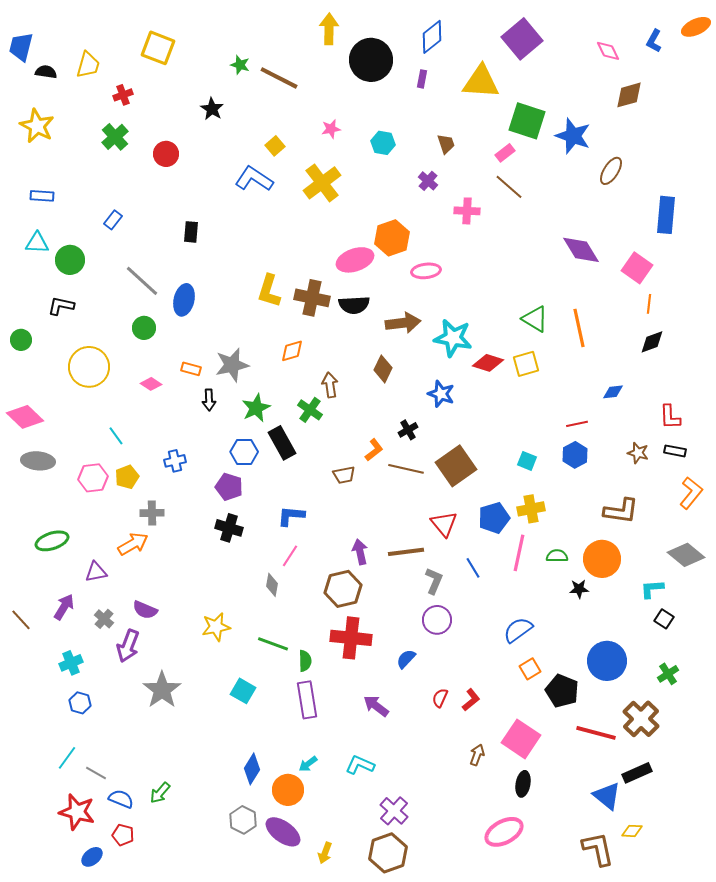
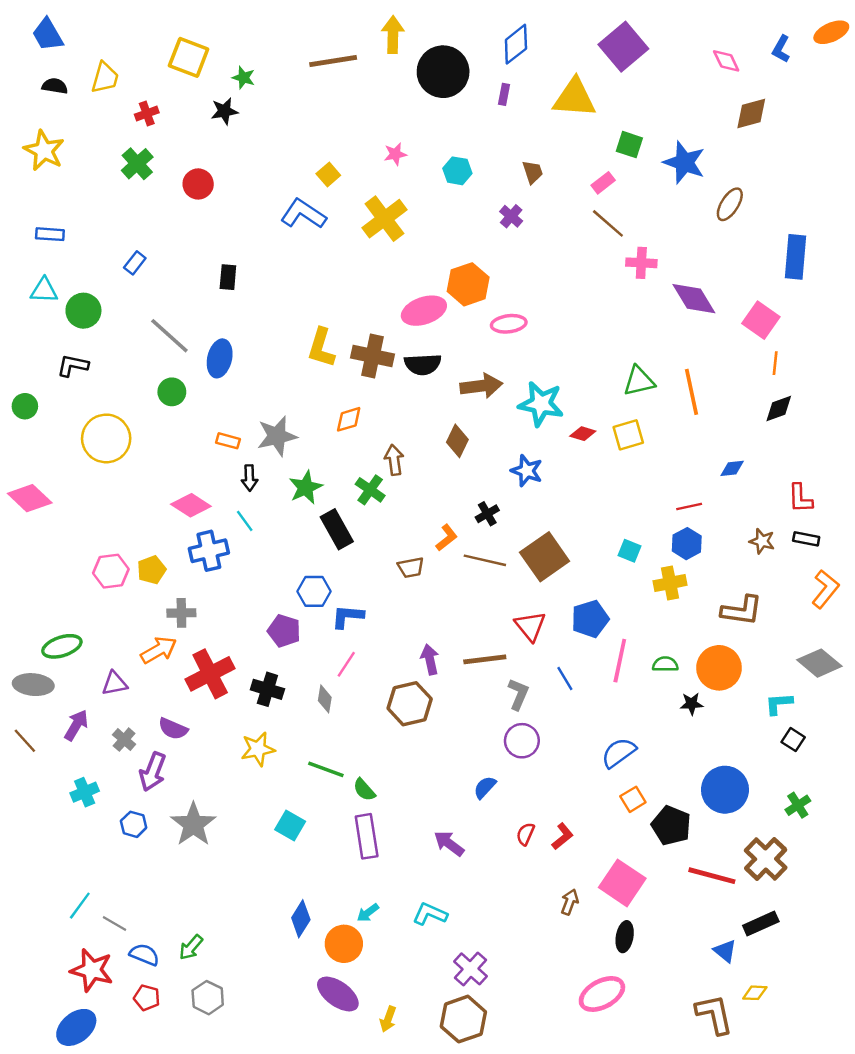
blue trapezoid: (21, 47) -> (48, 35), moved, turned -44
green star: (240, 65) -> (244, 78), moved
brown line: (279, 78) -> (333, 61), moved, turned -36
black star: (212, 109) -> (224, 111), moved, turned 30
green square: (527, 121) -> (629, 145), size x0.6
pink cross: (467, 211) -> (641, 263), moved
green triangle: (535, 319) -> (639, 381), turned -44
red diamond: (488, 363) -> (583, 434), size x0.7
pink diamond: (151, 384) -> (191, 505), moved, size x1.5
cyan line: (116, 436) -> (245, 521), moved
blue hexagon: (244, 452) -> (314, 591), moved
gray ellipse: (38, 461) -> (33, 685), moved
blue cross: (175, 461) -> (209, 551), size x1.5
purple pentagon: (229, 487) -> (284, 631), moved
yellow cross: (531, 509) -> (670, 583), moved
black cross: (229, 528) -> (267, 689), moved
red cross: (351, 638) -> (210, 674), moved, turned -33
green semicircle: (305, 661) -> (364, 790), turned 140
blue hexagon: (80, 703) -> (134, 824), moved
blue triangle: (607, 796) -> (725, 951), size x0.7
gray hexagon: (243, 820) -> (208, 998), moved
blue ellipse: (92, 857) -> (76, 1027), moved, size x1.6

